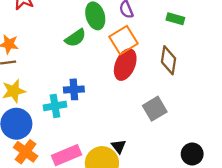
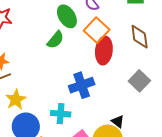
blue cross: (74, 89) -> (82, 85), moved, size x1.4
cyan cross: (55, 106) -> (61, 114), moved, turned 30

